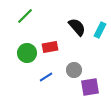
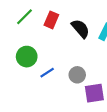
red rectangle: (50, 47) -> (51, 20), moved, turned -56
blue line: (46, 77) -> (47, 73), moved

